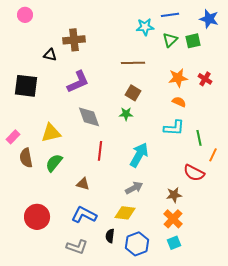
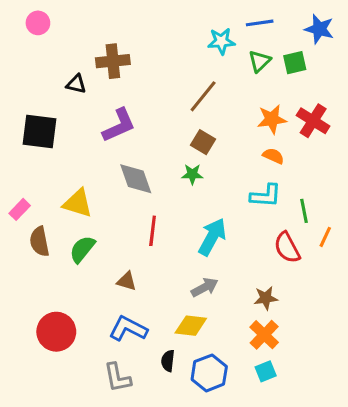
brown line: (133, 63) -> (203, 96), turned -50
red cross: (205, 79) -> (313, 121), size x1.5
yellow triangle: (51, 133) -> (78, 203), turned 30
red semicircle: (194, 173) -> (287, 248), moved, turned 35
gray L-shape: (77, 247) -> (117, 378), turned 60

